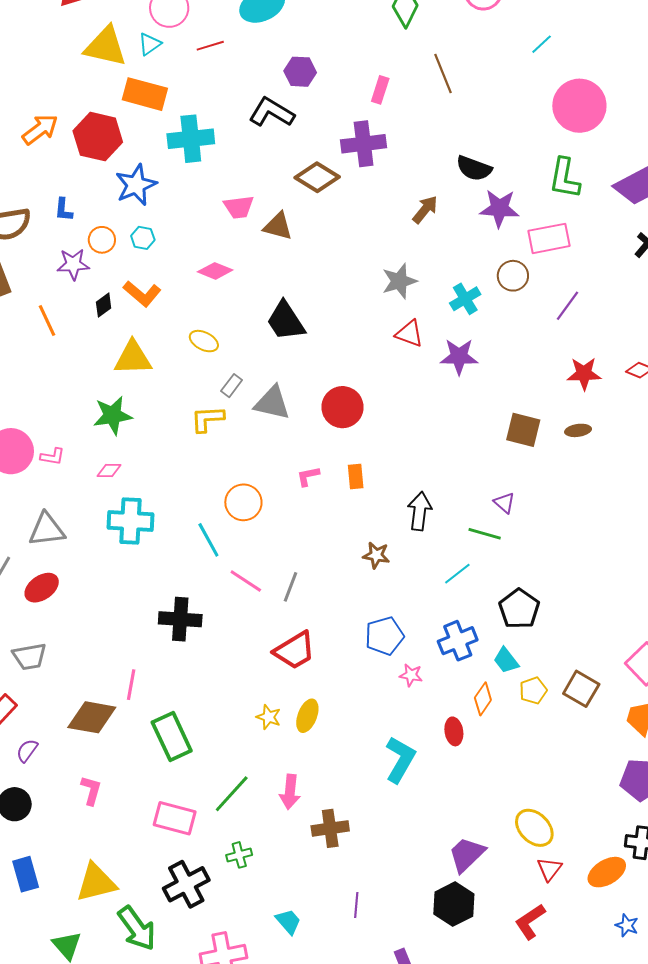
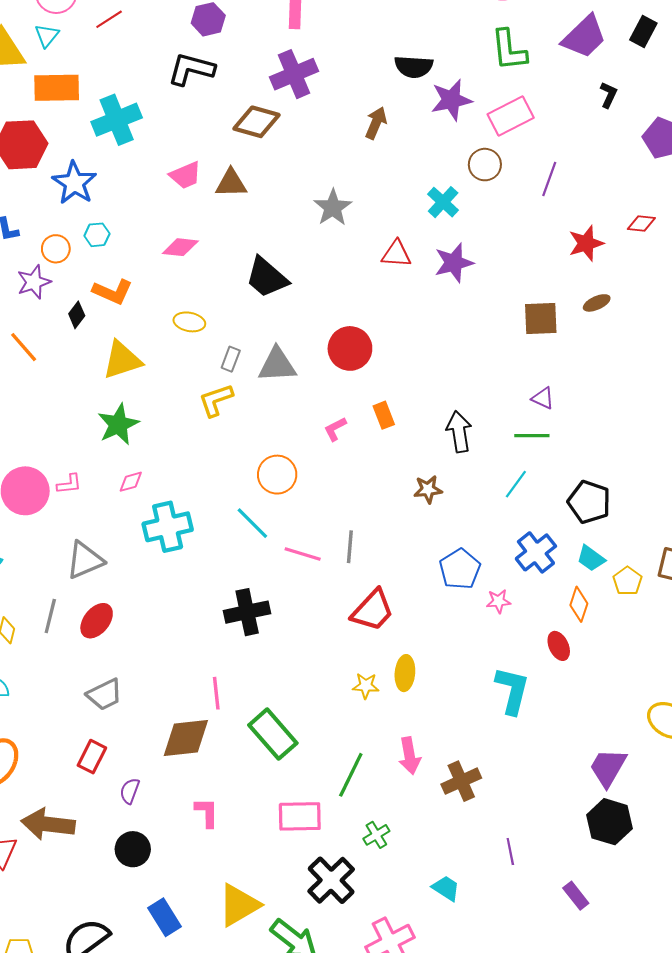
gray star: (399, 281) -> (333, 207), moved

